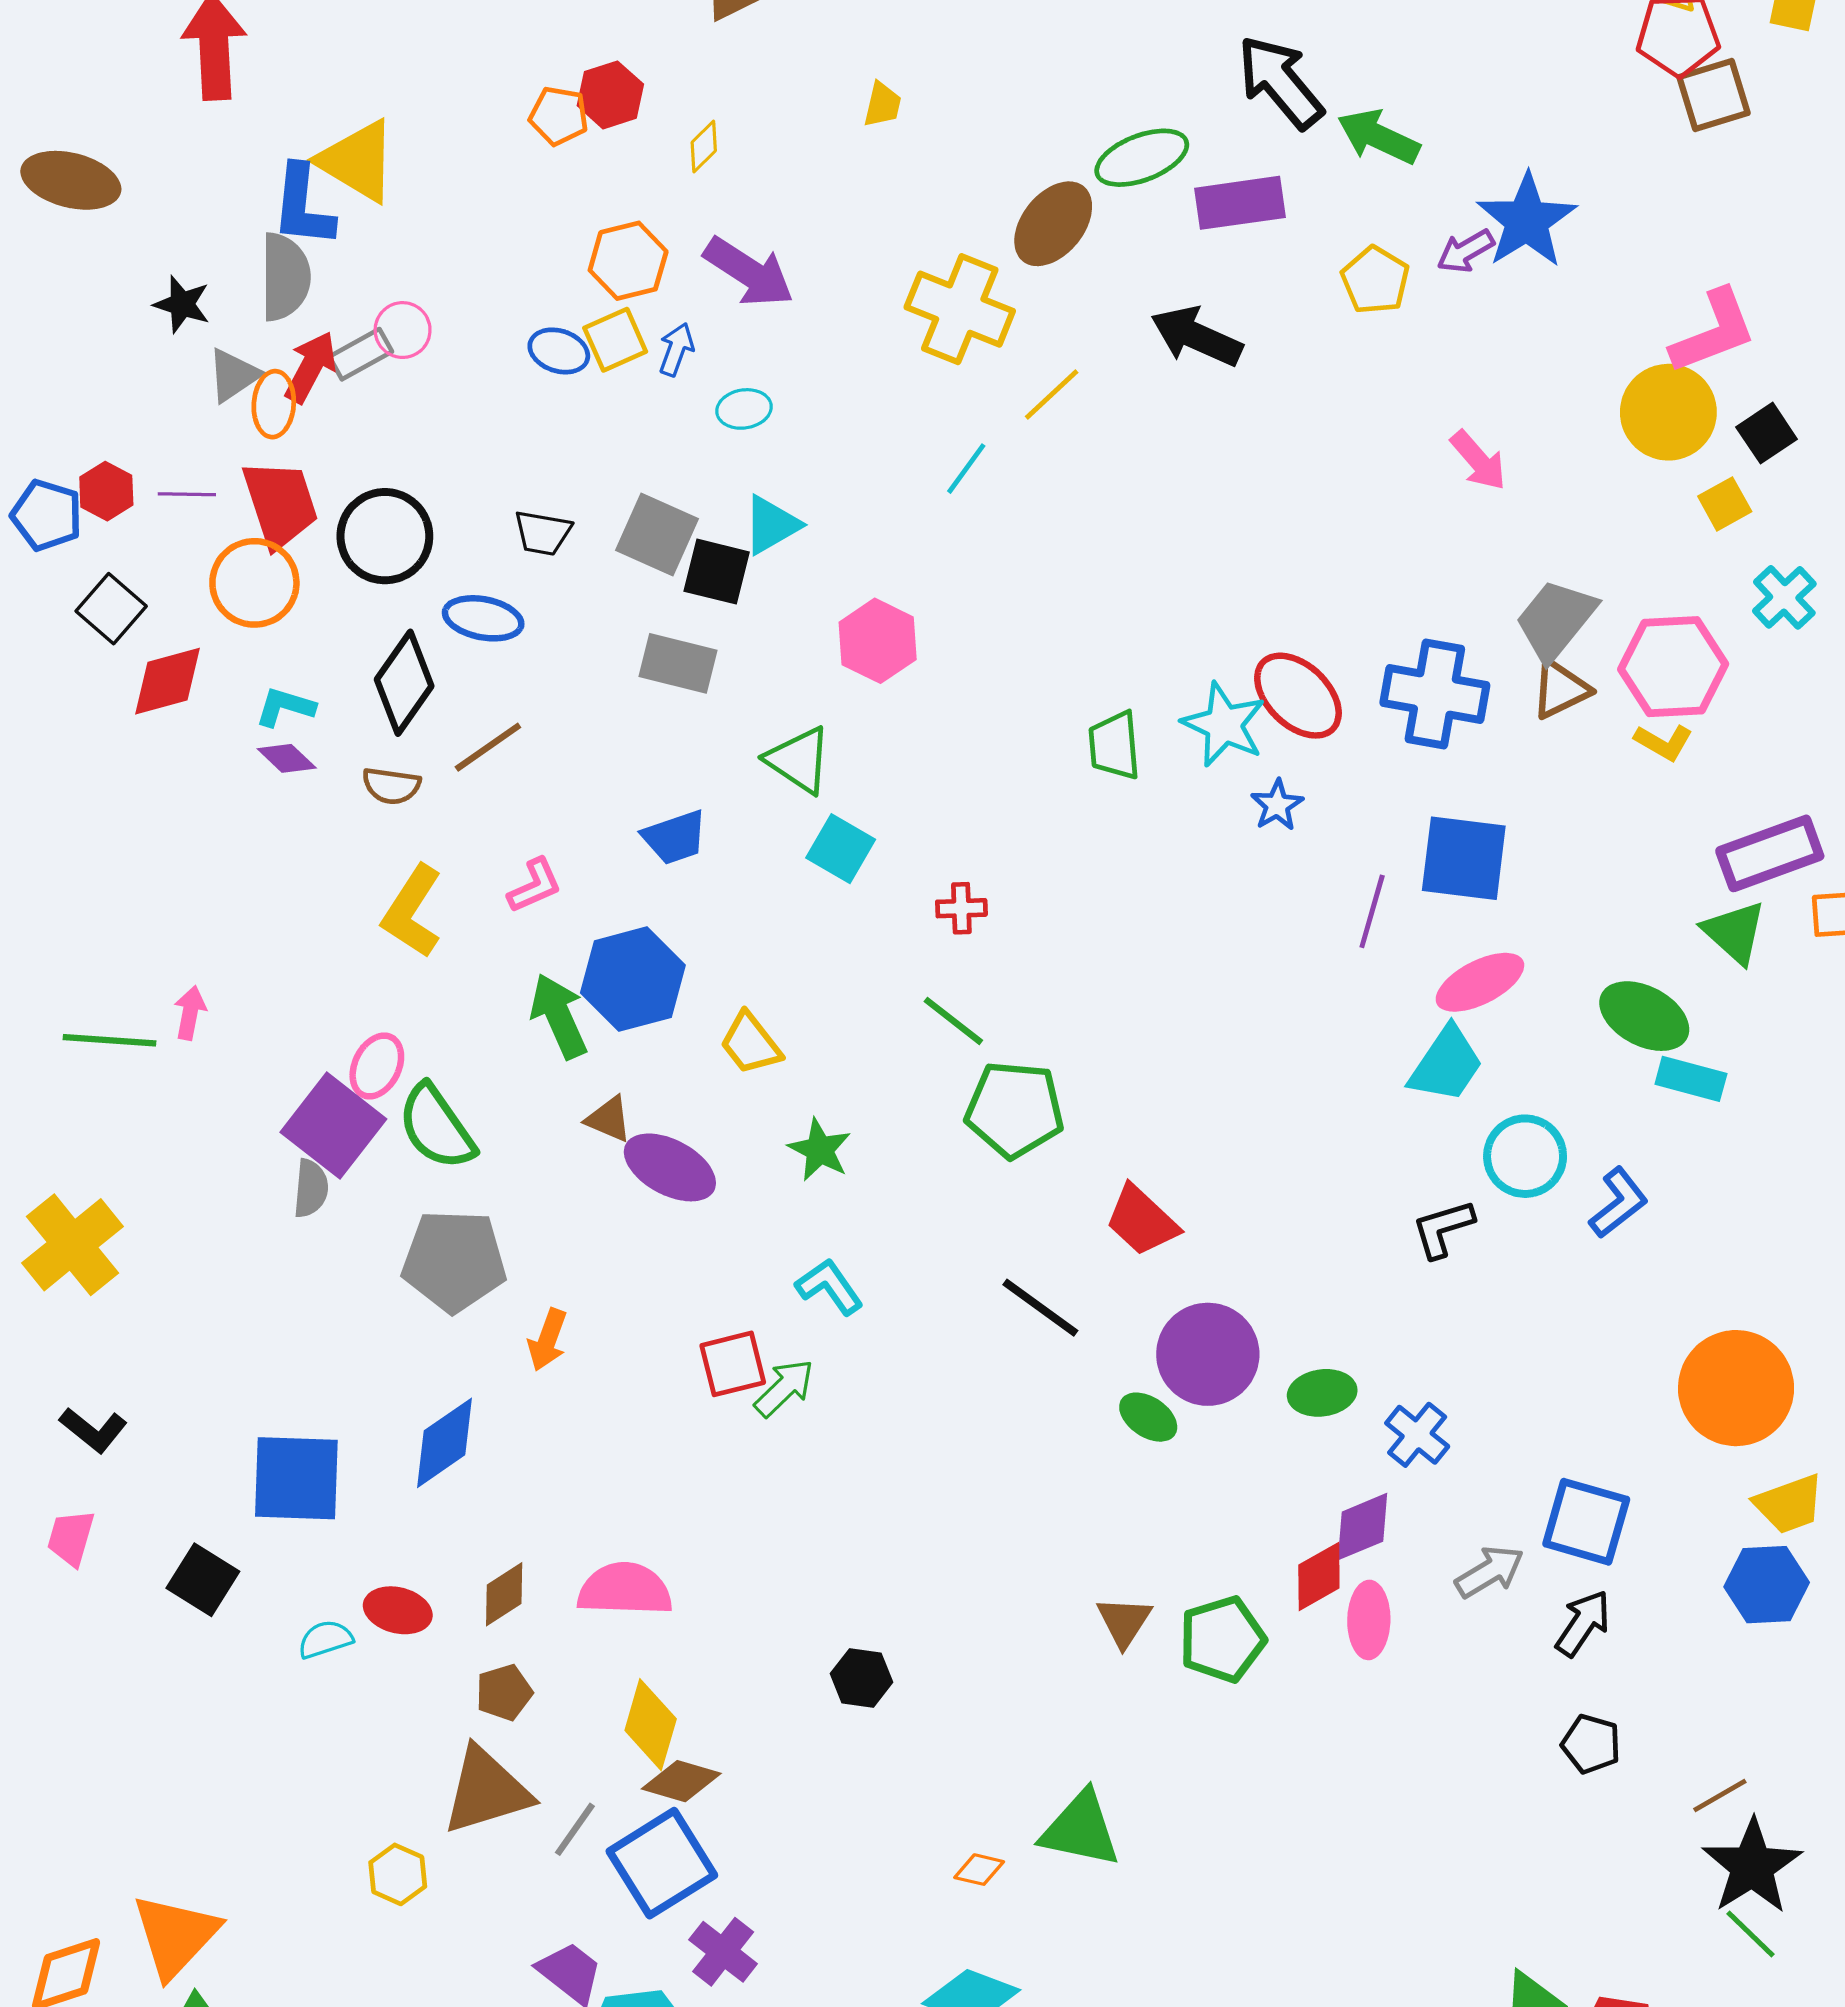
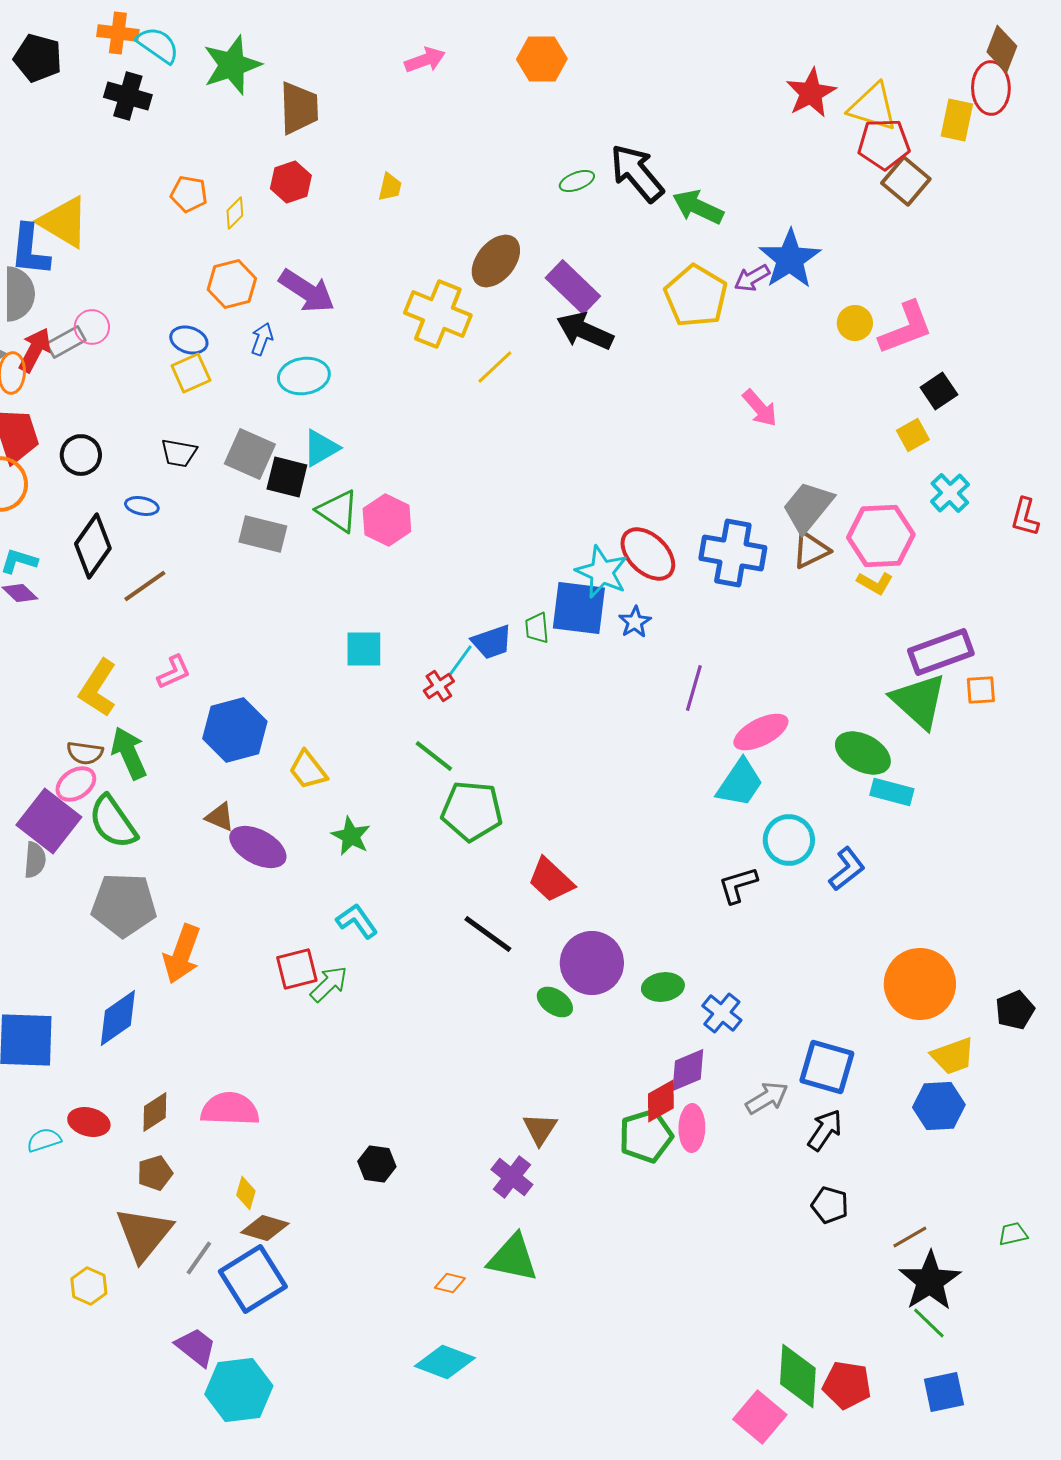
red hexagon: (610, 95) -> (291, 182), moved
brown square: (1713, 95) -> (906, 181), turned -33
yellow diamond: (704, 146) -> (235, 213), moved
green ellipse: (1142, 158) -> (577, 181), moved, size x0.6
purple rectangle: (1240, 203) -> (573, 287), moved, turned 52
yellow pentagon: (1375, 280) -> (696, 296), size x1.5
yellow square: (615, 340) -> (191, 373), moved
cyan ellipse: (744, 409) -> (304, 376), size x1.5
yellow circle: (1668, 412) -> (855, 323), moved, size x0.6
cyan line: (966, 469) -> (460, 661), moved
black circle: (385, 536) -> (81, 455), size x0.7
blue ellipse: (483, 618) -> (142, 506), size x0.7
green trapezoid: (1114, 746) -> (537, 628), moved, size x0.7
green triangle: (799, 760) -> (338, 511), moved
brown semicircle: (391, 786) -> (85, 753), moved
blue trapezoid: (675, 837) -> (492, 642), moved
cyan square: (841, 849) -> (364, 649), turned -30
blue square: (1464, 858) -> (579, 608), moved
red cross: (961, 908) -> (439, 686), turned -32
green triangle: (1734, 932) -> (919, 701), size x1.4
green arrow: (559, 1016) -> (129, 753), moved
pink ellipse: (377, 1066) -> (76, 784), turned 30
orange arrow: (548, 1340) -> (182, 954), size x1.5
green pentagon: (1222, 1639) -> (646, 1136), moved
yellow diamond: (651, 1725) -> (246, 1193), size x0.6
brown triangle: (486, 1791) -> (144, 1234), turned -34
purple cross: (723, 1952) -> (512, 1177), moved

